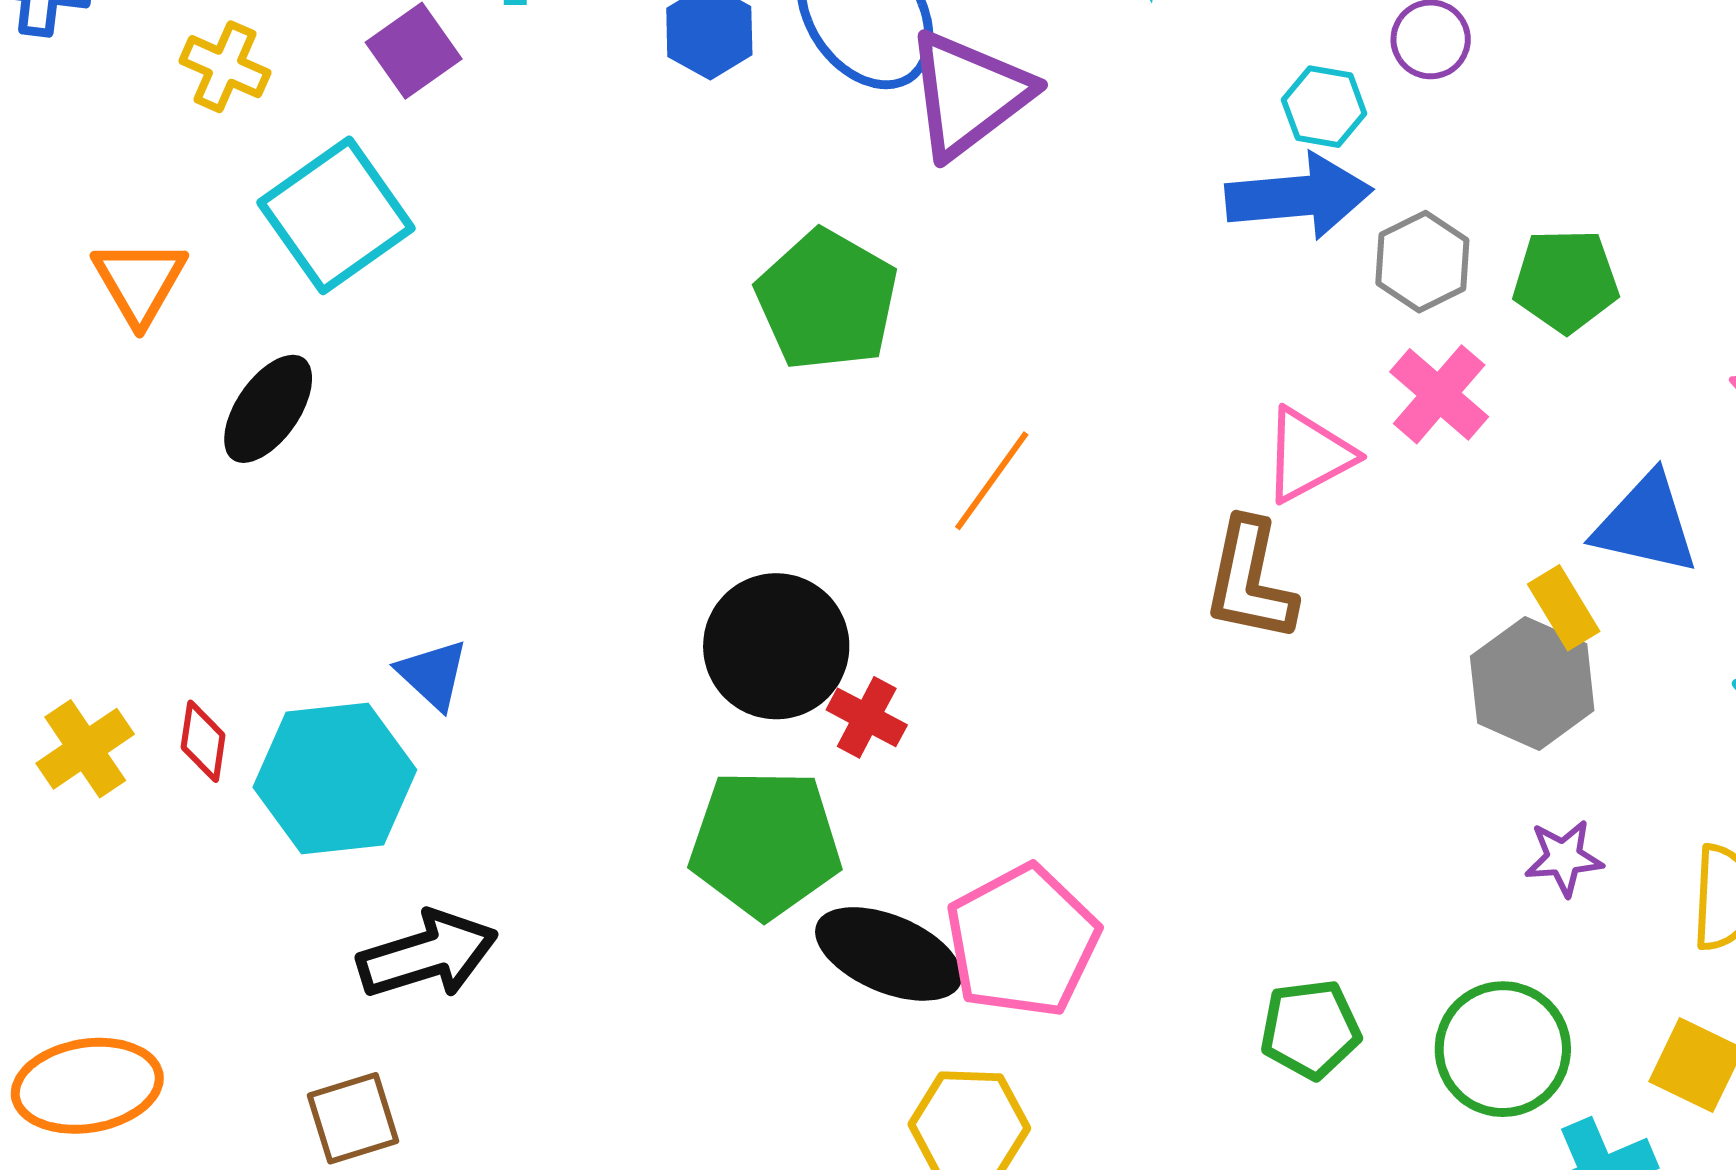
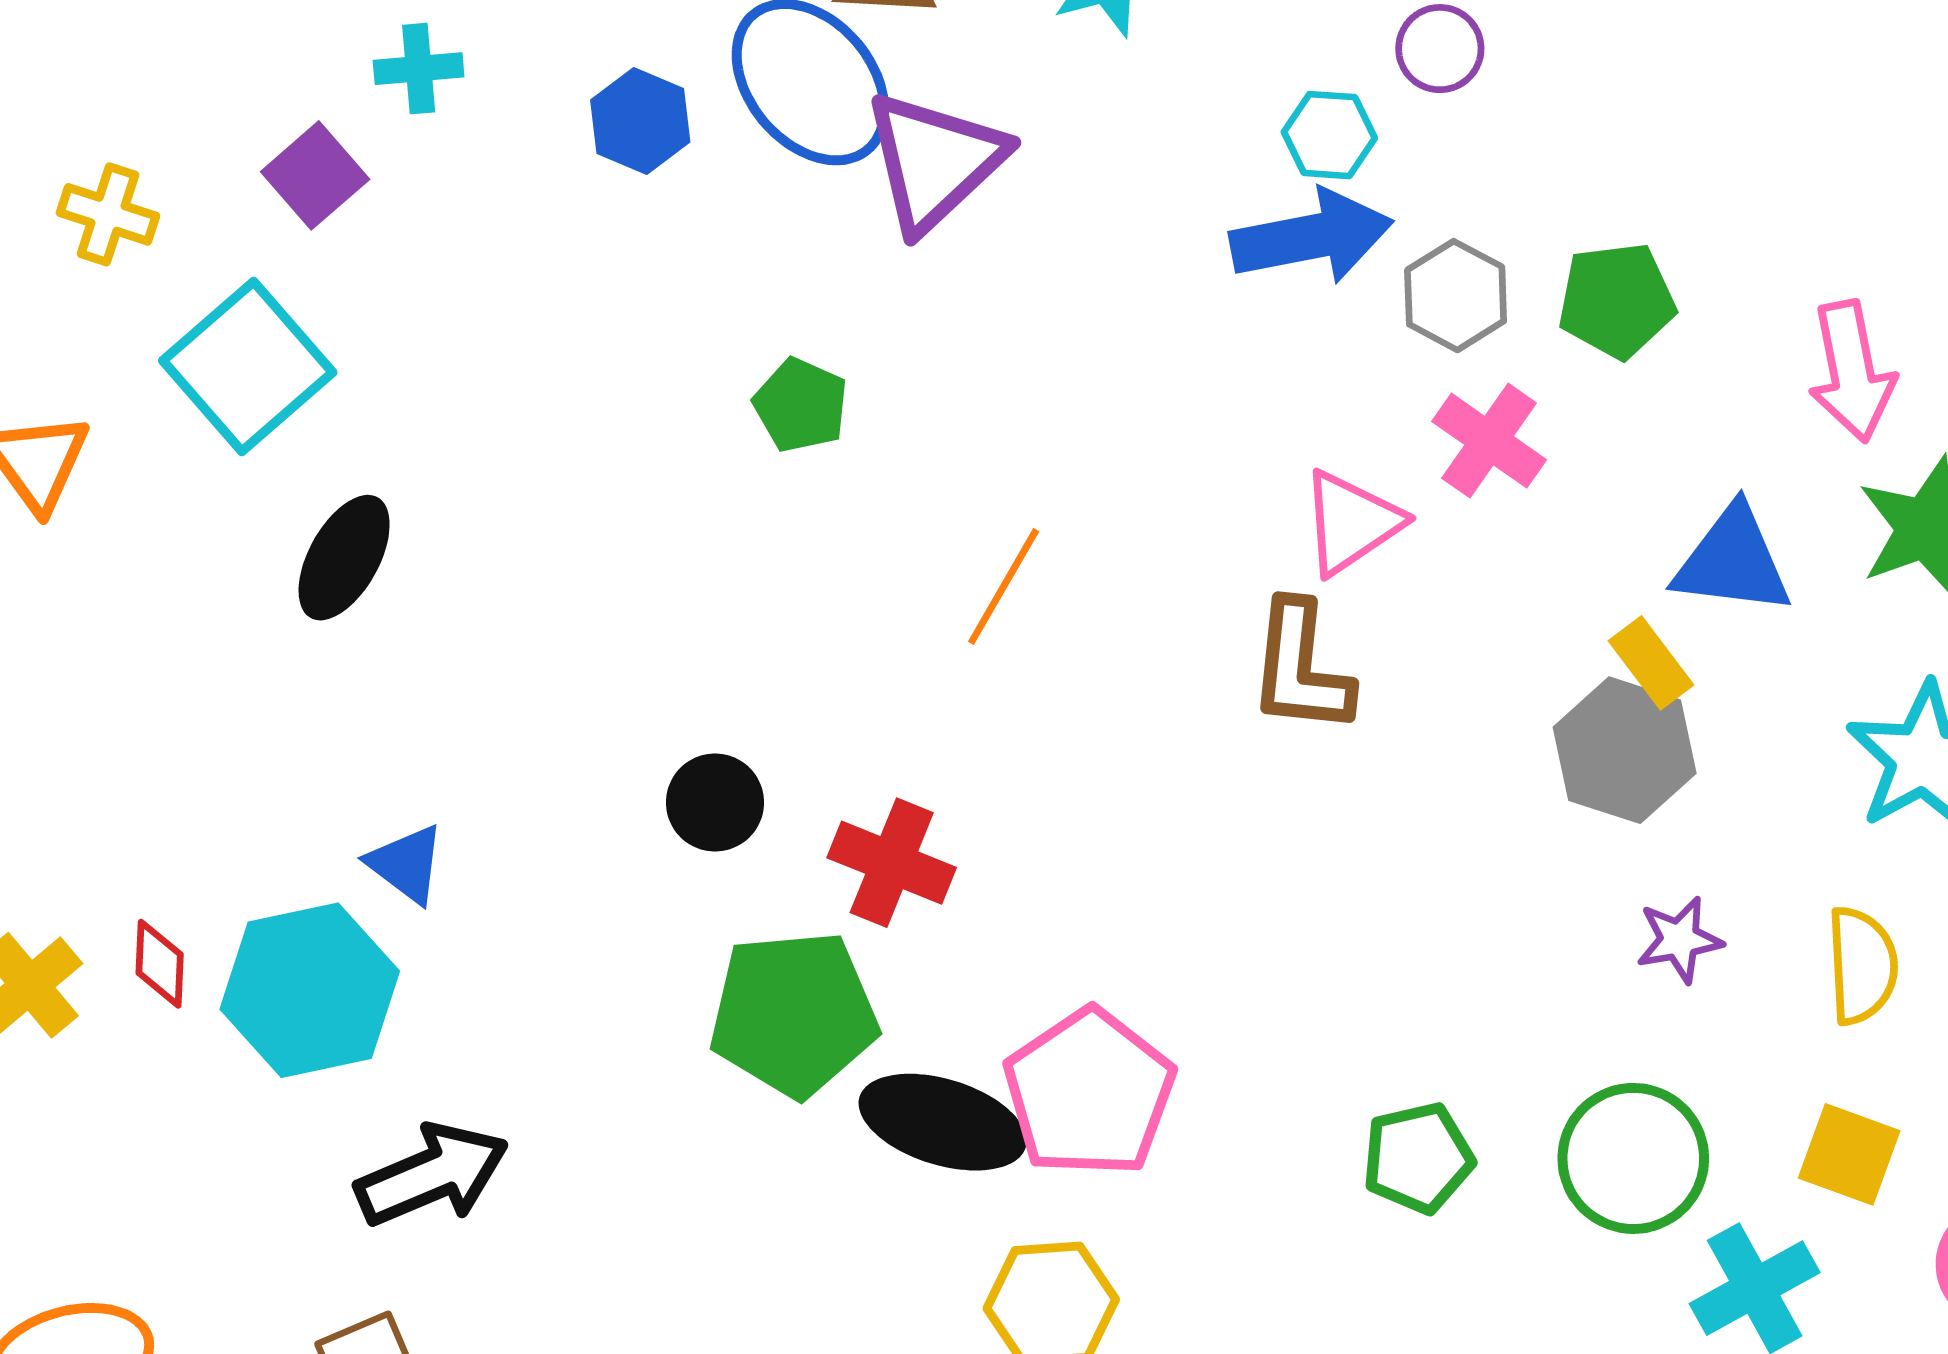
green pentagon: (827, 300) -> (801, 405), size x0.6
black ellipse: (268, 409) -> (344, 558), moved
black circle: (776, 646) -> (715, 802), moved, size x0.6
red cross: (867, 717) -> (892, 863), size x1.4

